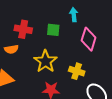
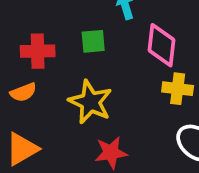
yellow cross: (77, 71) -> (178, 89), moved

